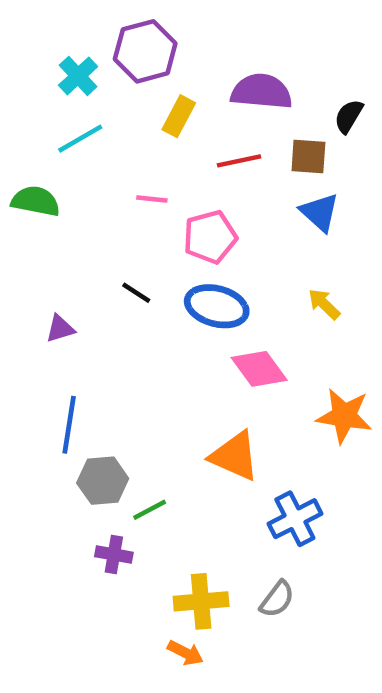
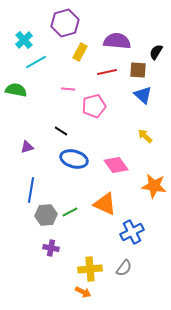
cyan cross: (78, 76) -> (24, 40), moved
blue ellipse: (217, 306) -> (74, 159), moved
green line: (150, 510) -> (70, 212), moved

